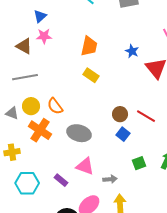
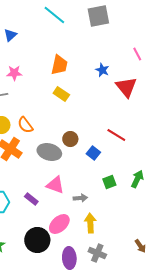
pink star: (44, 36) -> (14, 73), moved
brown circle: (120, 114) -> (70, 139), moved

